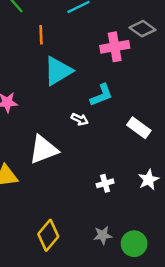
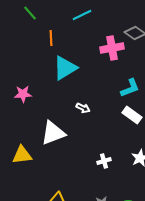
cyan L-shape: (101, 95) -> (130, 88), moved

